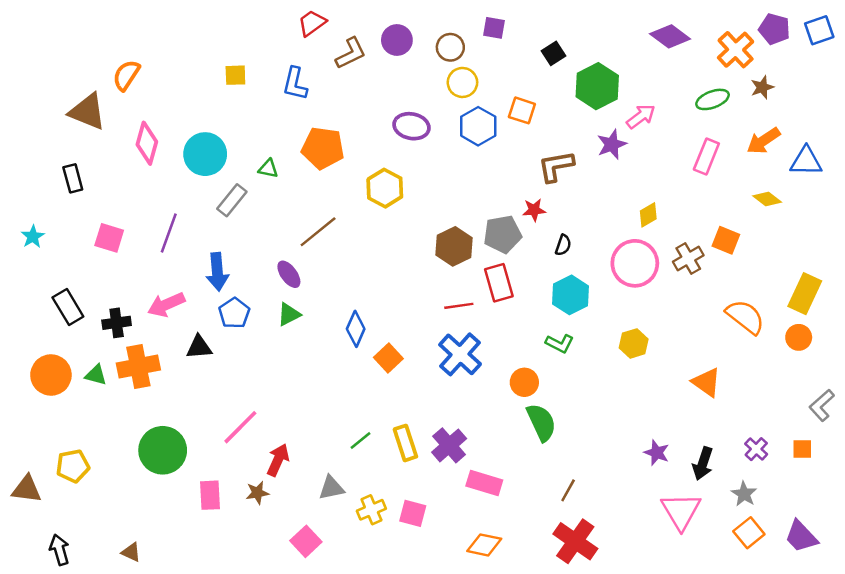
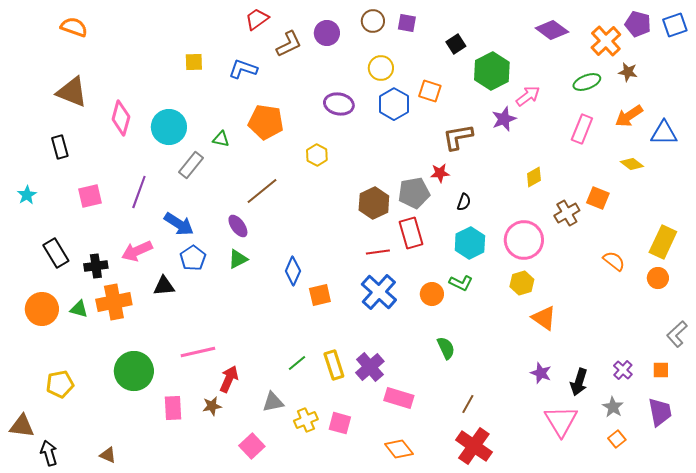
brown circle: (450, 47) -> (373, 21), moved
orange semicircle: (126, 75) -> (74, 27), moved, turned 76
blue L-shape: (295, 84) -> (243, 69), turned 96
brown star: (762, 87) -> (628, 72), turned 30
yellow hexagon: (385, 188) -> (317, 155), size x0.7
pink square: (109, 238) -> (90, 196), turned -30
pink circle: (635, 263) -> (524, 240), moved
blue arrow: (217, 272) -> (179, 224), turned -52
orange semicircle: (745, 317) -> (614, 261), size x0.7
orange square: (388, 358) -> (320, 295), turned 30
orange circle: (524, 382) -> (432, 294), moved
orange triangle: (706, 382) -> (544, 318), moved
green semicircle: (541, 422) -> (446, 348), size x0.7
pink line: (240, 427) -> (198, 352), turned 32
brown triangle: (27, 489) -> (22, 426), moved
orange square: (749, 533) -> (617, 439), size x0.7
purple trapezoid: (801, 536) -> (660, 412), moved, turned -148
orange diamond: (484, 545) -> (399, 449), turned 40

